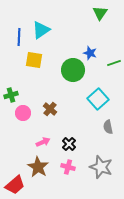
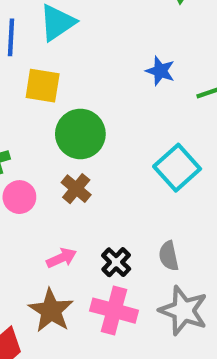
green circle: (73, 70) -> (80, 134), moved
gray semicircle: (108, 127) -> (169, 256), moved
pink cross: (68, 167) -> (114, 311), size x1.5

